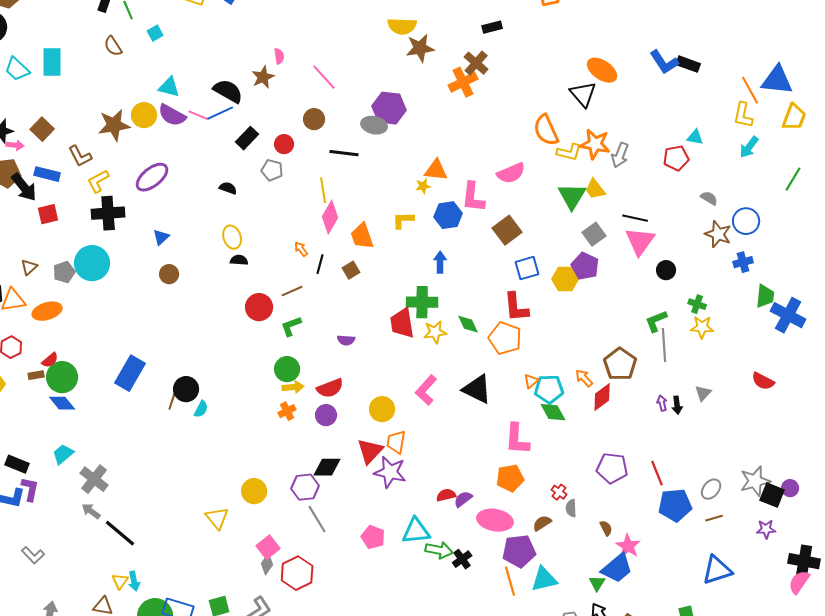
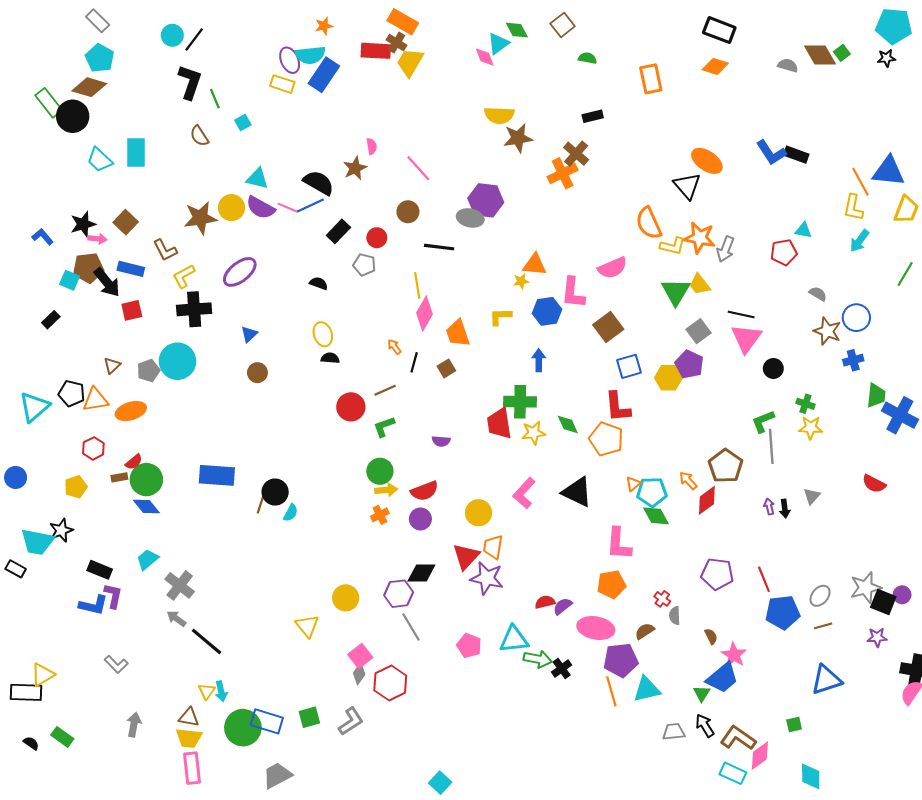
blue rectangle: (130, 373) -> (217, 475), turned 64

